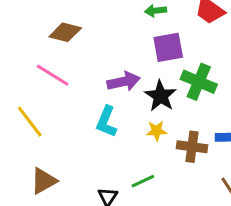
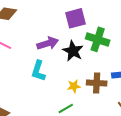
yellow star: (156, 131) -> (74, 86), moved

